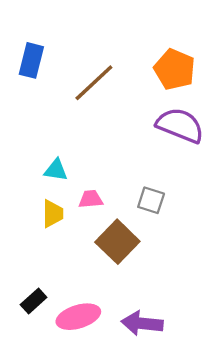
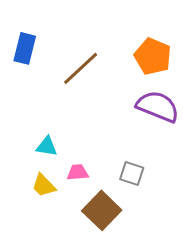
yellow trapezoid: (53, 214) -> (44, 185), turned 136

